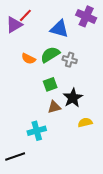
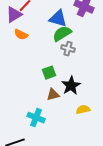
green semicircle: (50, 55) -> (62, 34), moved
orange semicircle: (29, 59) -> (21, 35), moved
cyan cross: (37, 131) -> (36, 118), turned 36

